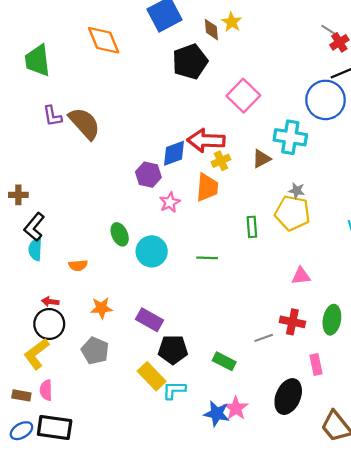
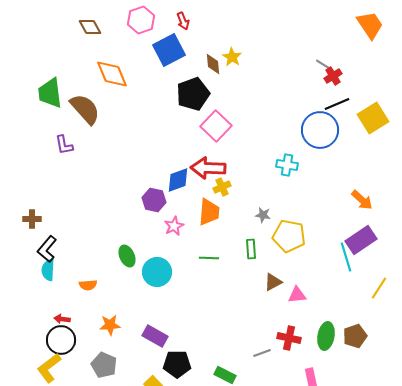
pink square: (243, 96) -> (216, 126), moved
brown semicircle: (84, 123) -> (85, 109), moved
cyan cross: (290, 137) -> (287, 165), size x0.7
brown triangle: (262, 159) -> (273, 282), moved
gray star: (297, 191) -> (263, 215), moved
green line: (207, 258) -> (209, 258), moved

